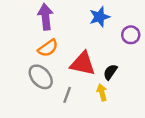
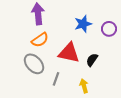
blue star: (100, 17) -> (83, 24), moved
yellow arrow: (102, 92) -> (84, 86), moved

